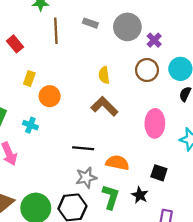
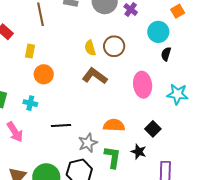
brown circle: (147, 70) -> (114, 46), moved
yellow rectangle: (29, 78) -> (30, 51), moved
black line: (83, 148) -> (61, 126), moved
black square: (159, 173) -> (153, 129), turned 35

